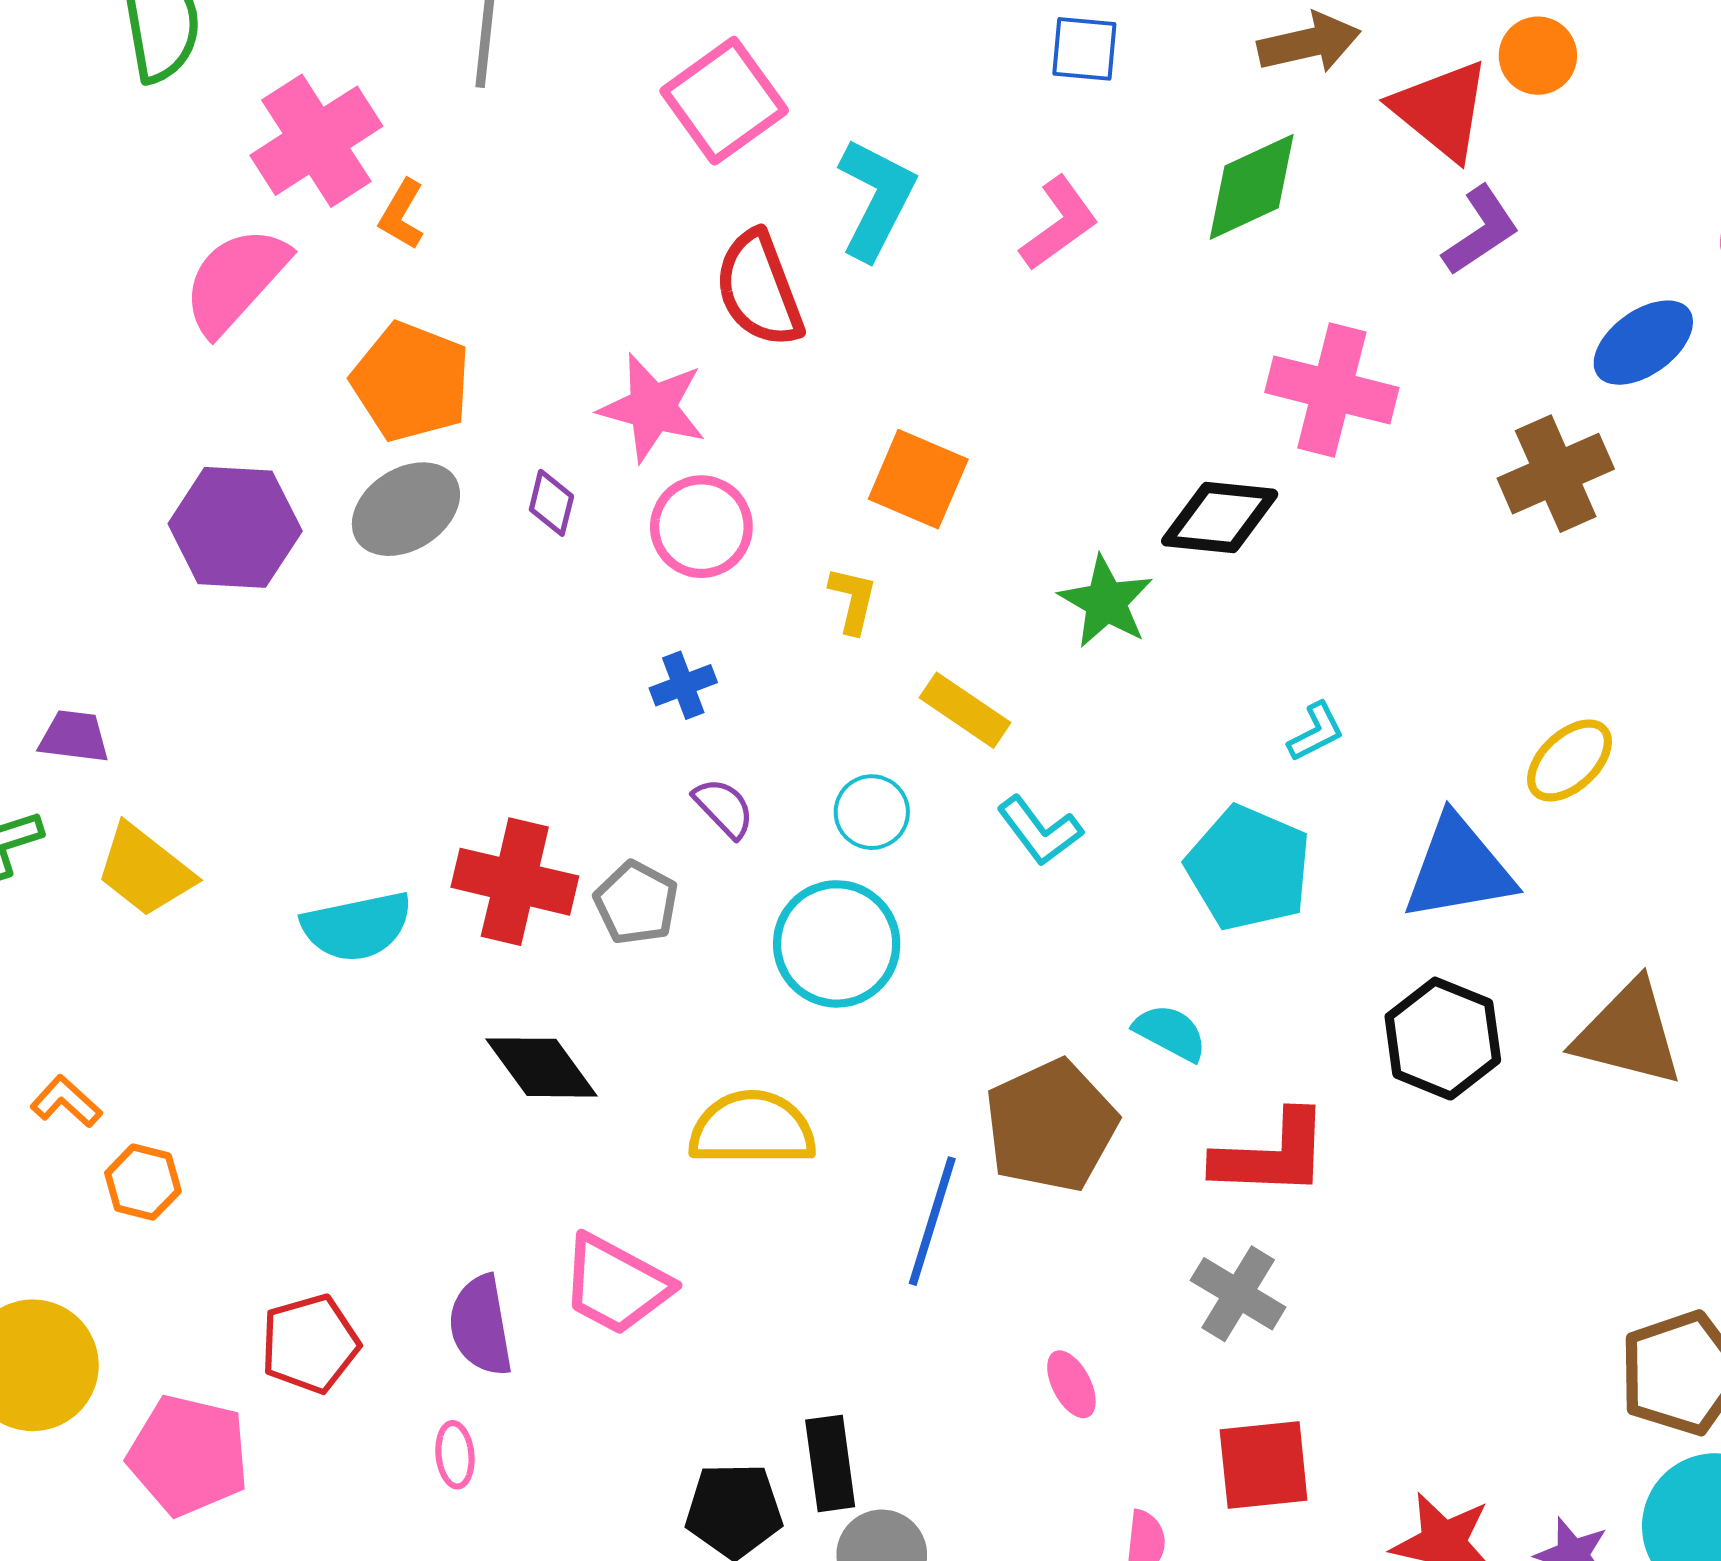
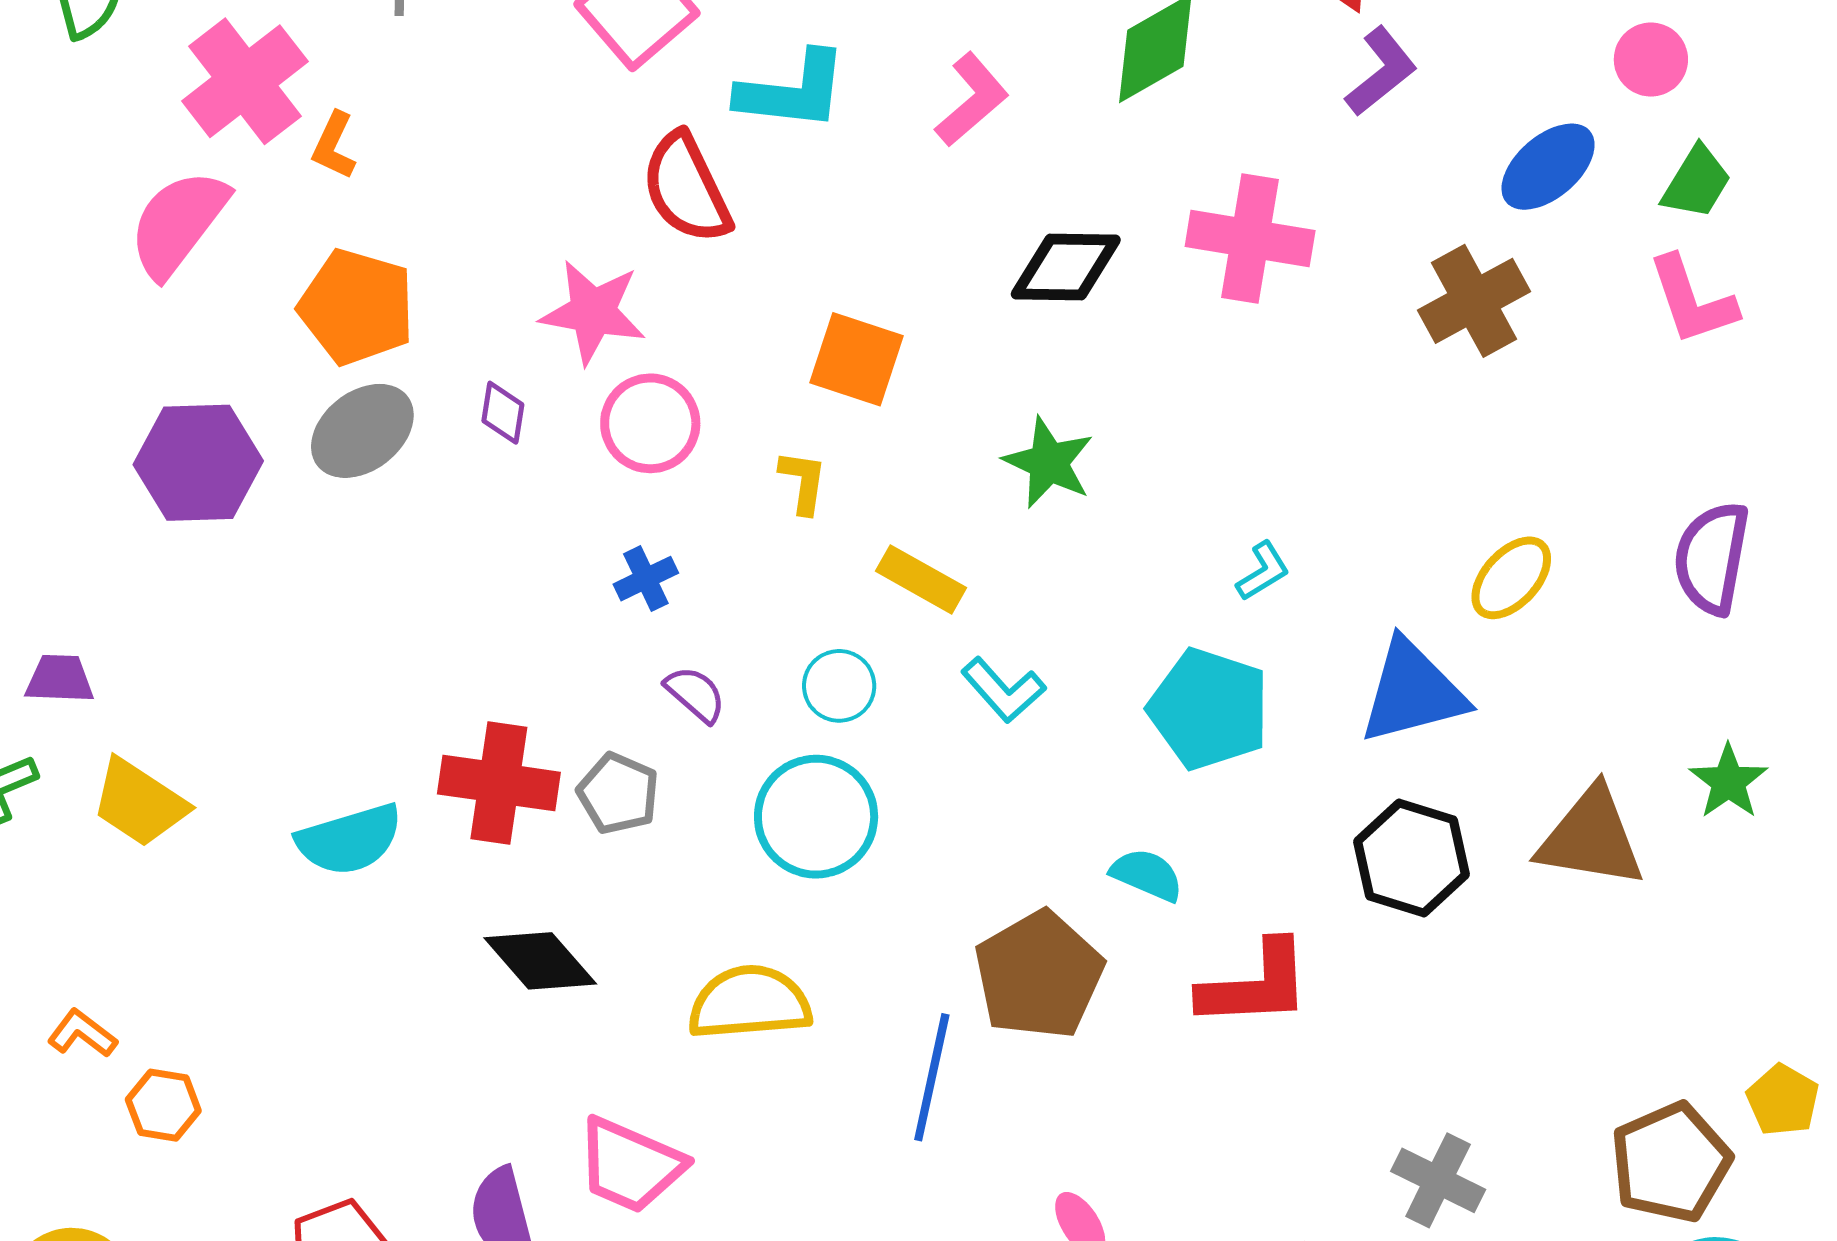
cyan L-shape: (876, 199) -> (792, 91), turned 74
black diamond: (1220, 518) -> (1066, 267), moved
gray cross: (1238, 1294) -> (1438, 1180), moved

